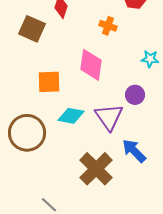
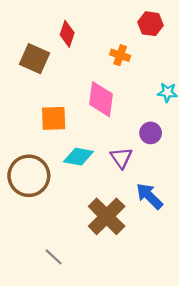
purple triangle: (109, 117) -> (121, 158), size x0.7

